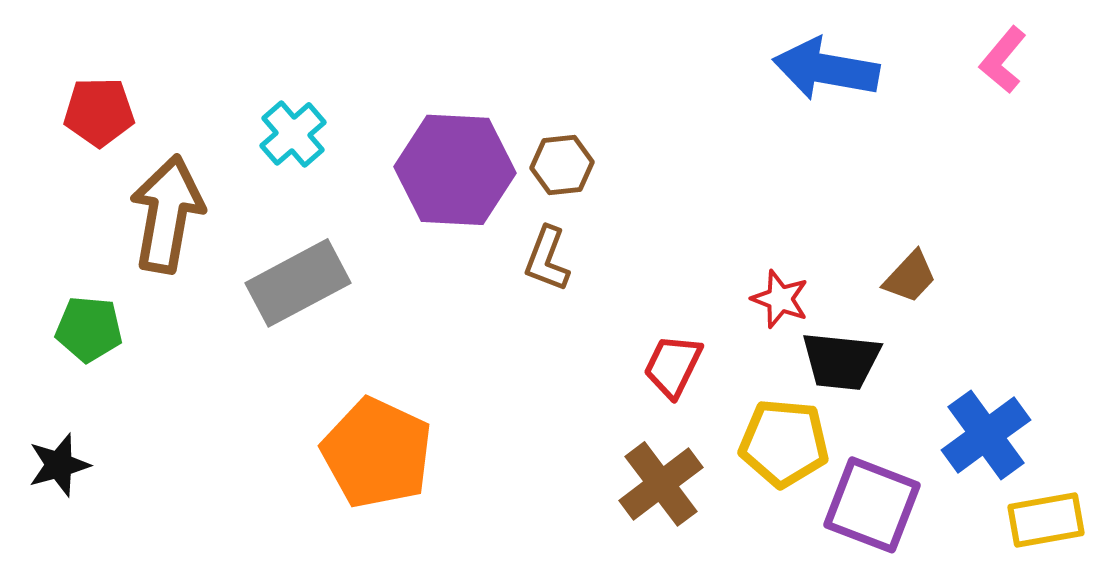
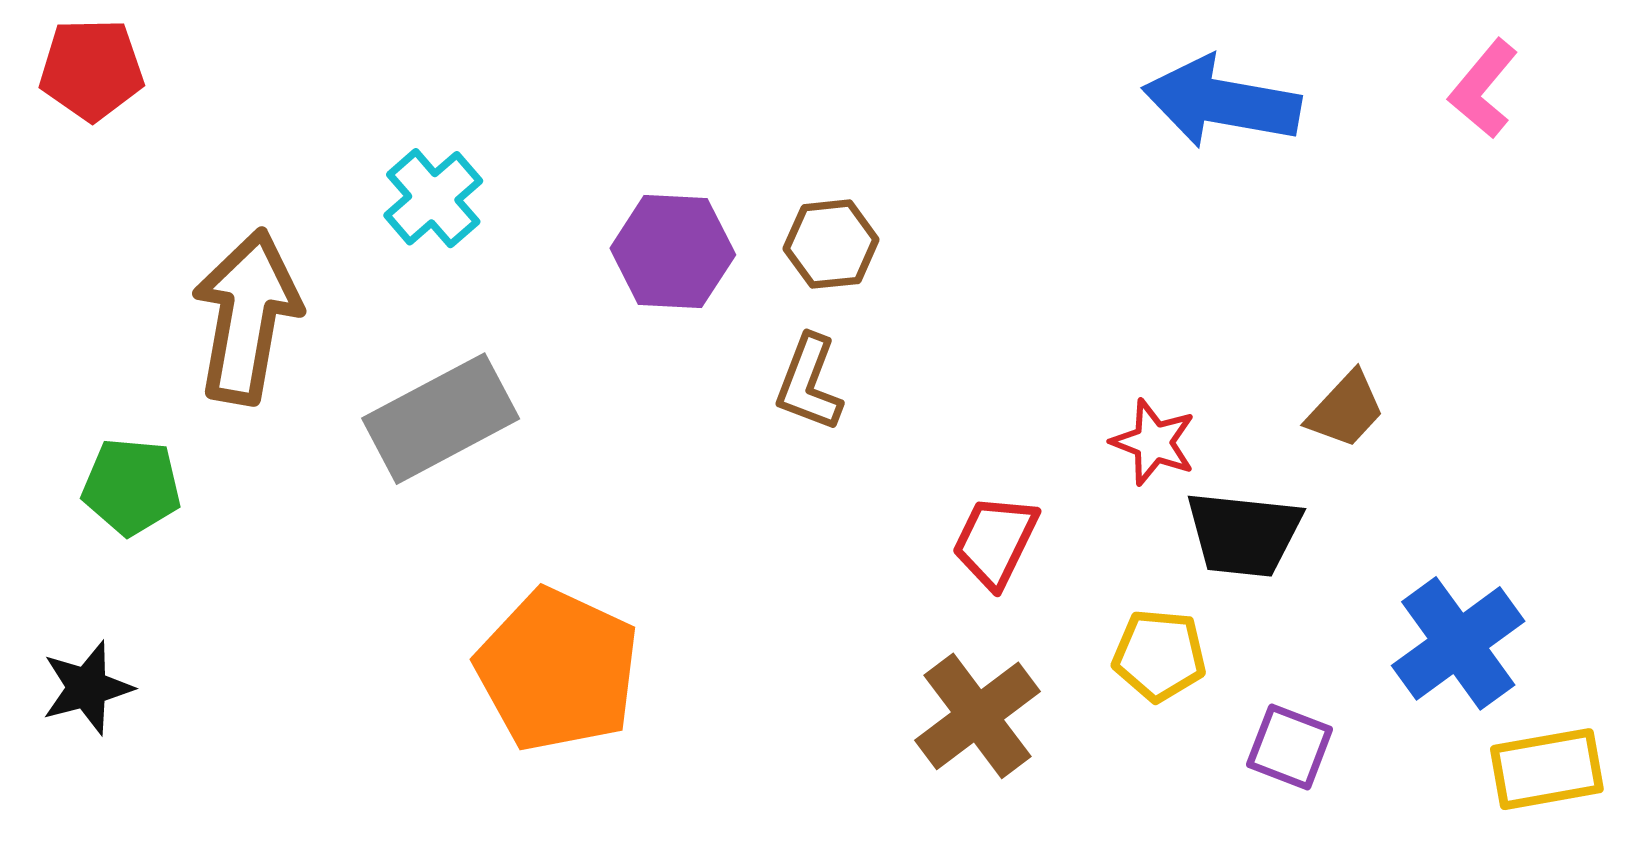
red pentagon: (99, 112) -> (92, 70), moved
purple hexagon: (455, 170) -> (673, 251), size x0.7
yellow pentagon: (784, 443) -> (1159, 655), size x0.7
purple square: (872, 505) -> (1290, 747), size x0.6

